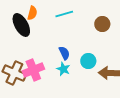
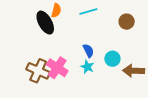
pink cross: (33, 70) -> (57, 68), turned -35

